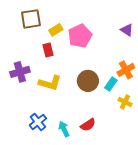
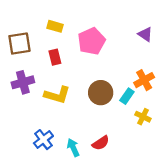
brown square: (31, 19) -> (19, 43), moved
yellow rectangle: (56, 30) -> (55, 26), moved, turned 48

